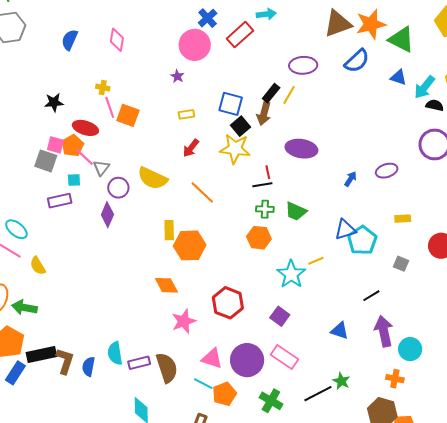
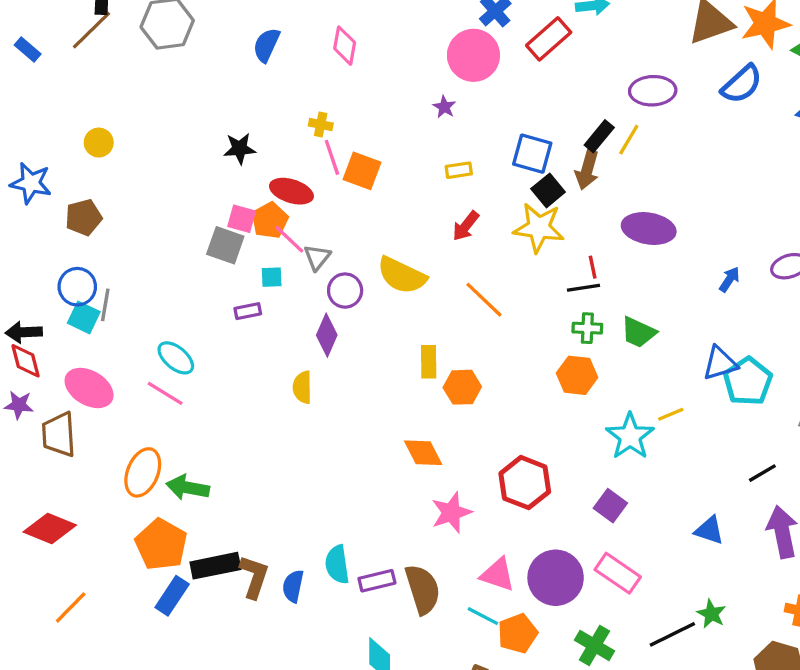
purple rectangle: (60, 201) -> (248, 311), size x0.7
orange hexagon: (190, 245) -> (462, 387), size x0.7
yellow semicircle: (38, 266) -> (302, 387), moved, turned 30

